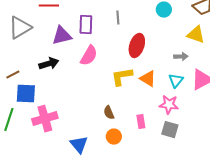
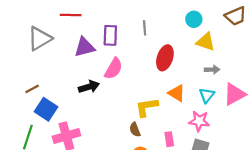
yellow triangle: (196, 35) -> (206, 42), moved
black arrow: (49, 64) -> (89, 87), moved
yellow L-shape: (122, 77) -> (147, 107), moved
blue square: (26, 94) -> (46, 109), turned 30

